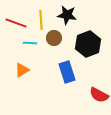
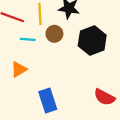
blue rectangle: (67, 72) -> (48, 100), moved

